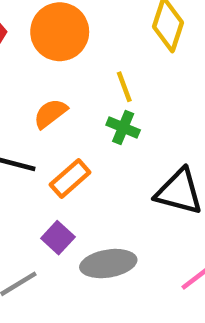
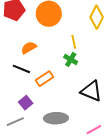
orange semicircle: (50, 113) -> (29, 48), moved
purple square: (58, 238) -> (26, 103), moved

